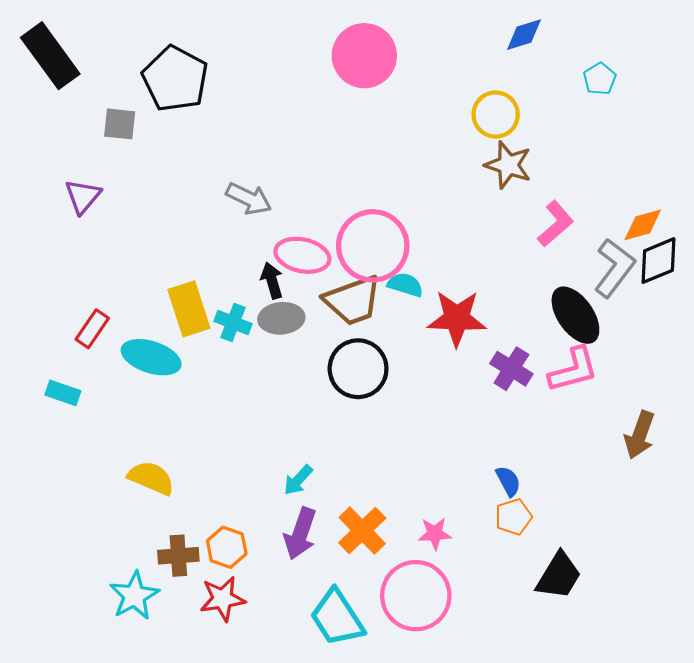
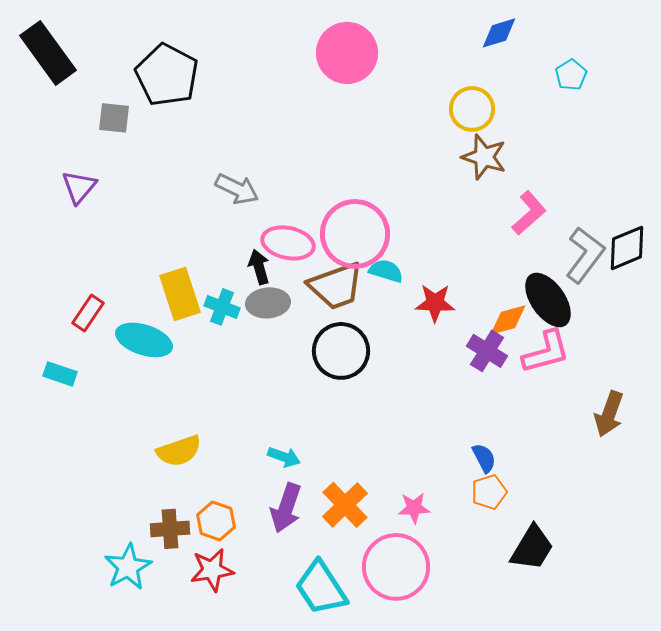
orange diamond: (643, 225) -> (508, 320), moved
red star: (457, 318) -> (435, 303), size x0.7
yellow semicircle: (151, 478) -> (179, 451), moved, turned 138
cyan arrow: (298, 480) -> (284, 457), turned -112

